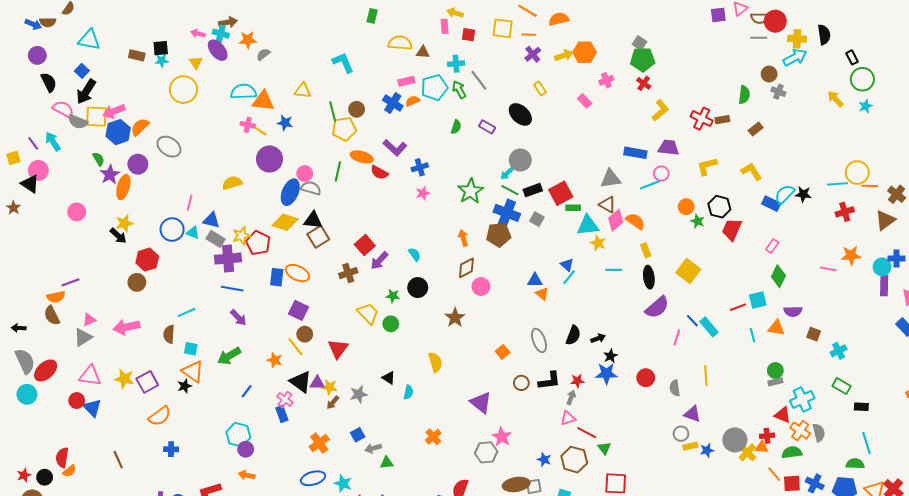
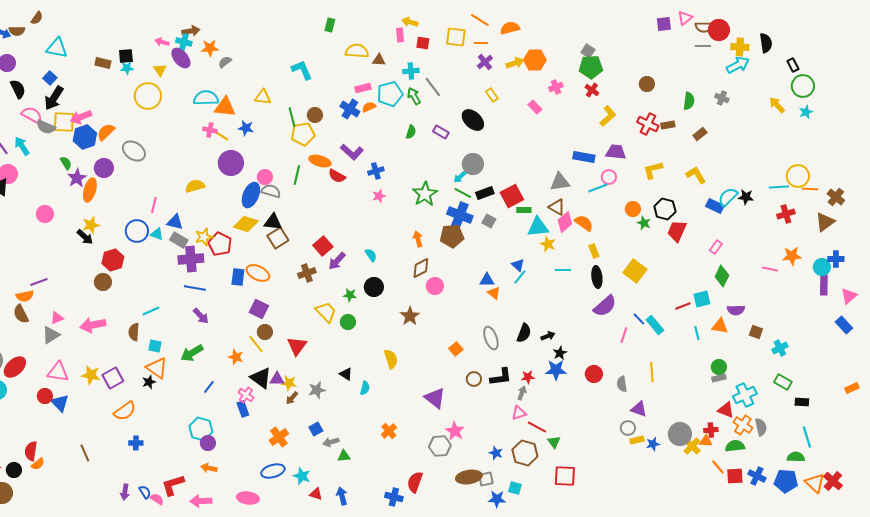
brown circle: (769, 74) -> (647, 84), moved

